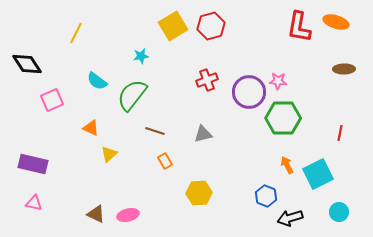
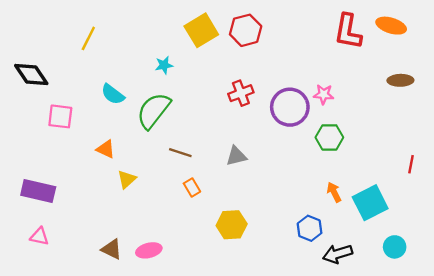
pink square: (52, 100) -> (60, 116), turned 30
green hexagon: (283, 118) -> (329, 137), size x0.7
red line: (340, 133) -> (411, 164), moved

